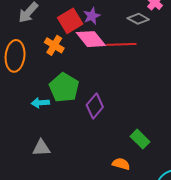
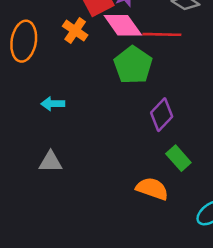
green pentagon: (64, 88) -> (133, 65), moved
purple diamond: (95, 106) -> (162, 115), moved
orange semicircle: (121, 164) -> (152, 189), size x1.4

